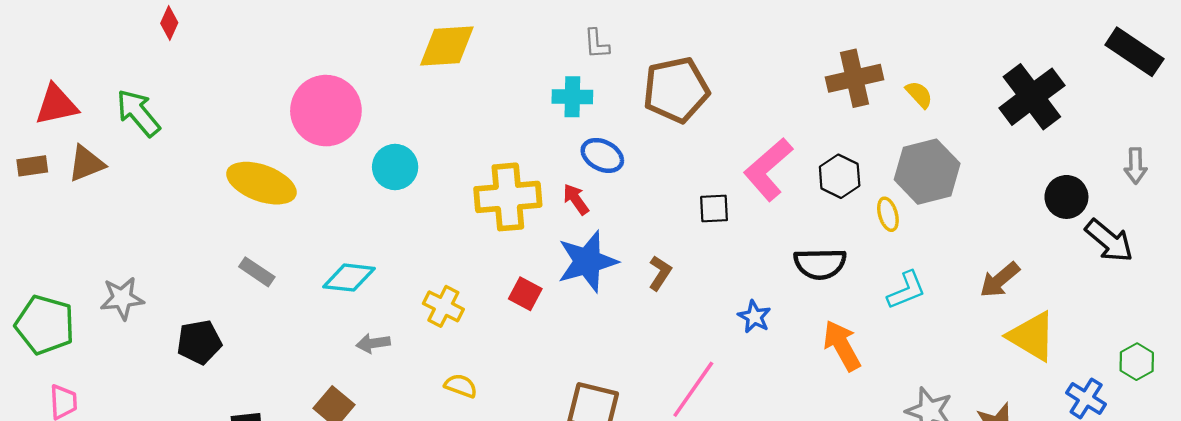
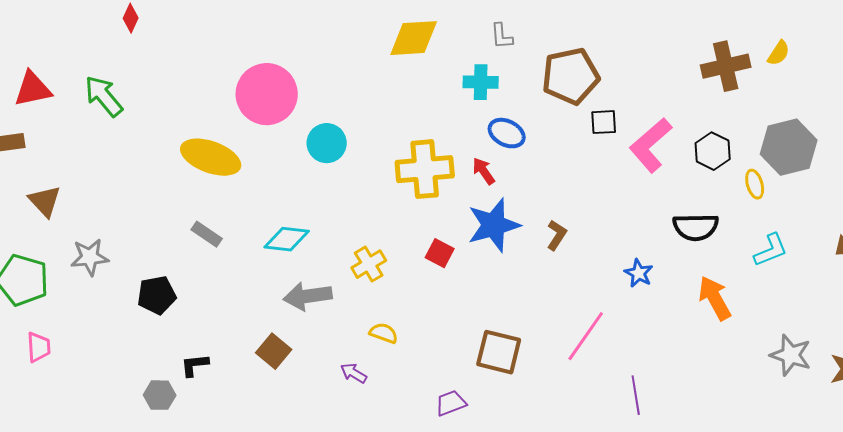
yellow diamond: (447, 46) -> (414, 38), moved
yellow semicircle: (919, 94) -> (779, 53), moved, turned 76
brown triangle: (86, 164) -> (45, 201), moved, turned -51
black square: (714, 208) -> (604, 122), moved
yellow cross: (443, 306) -> (369, 264), turned 32
gray arrow: (373, 343) -> (308, 296), size x1.6

